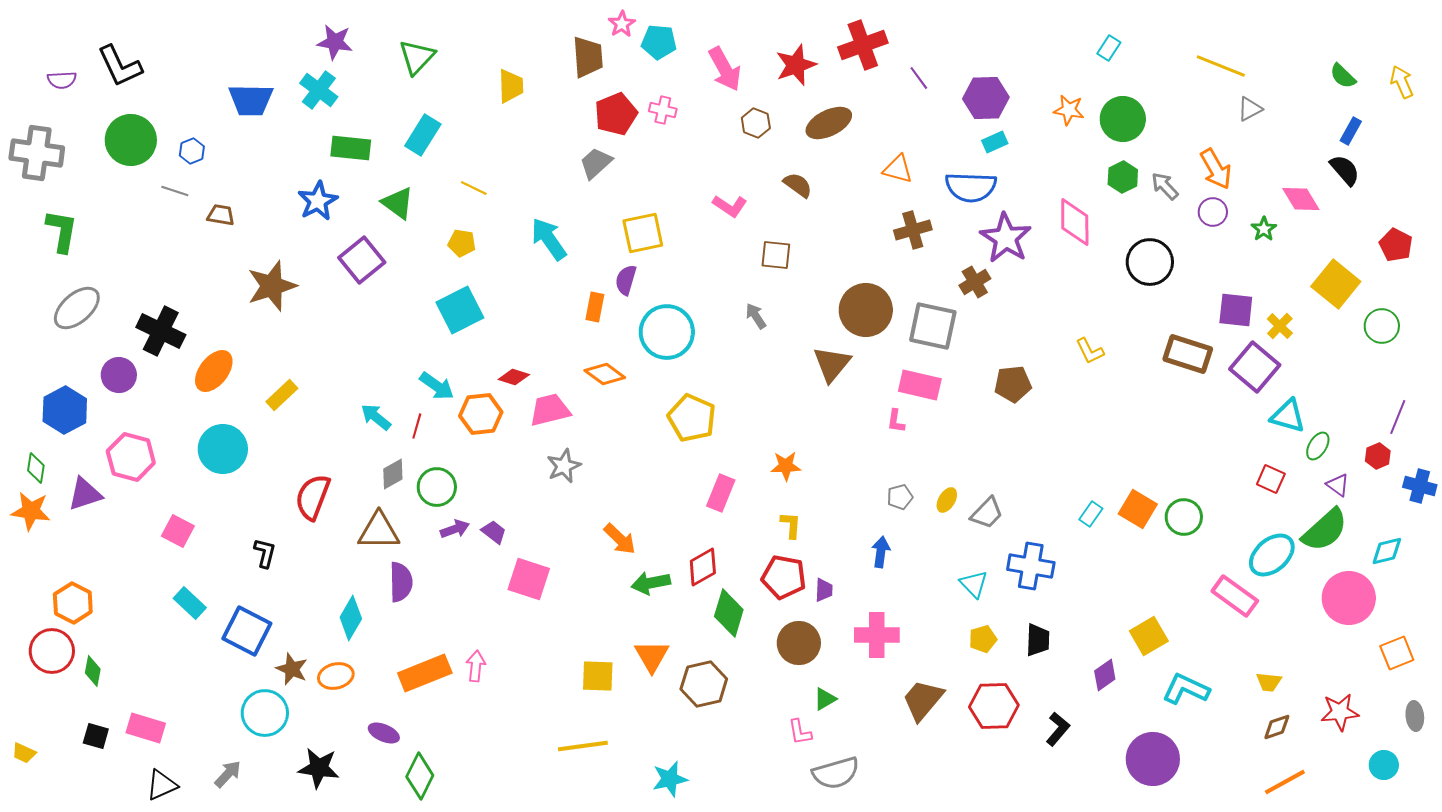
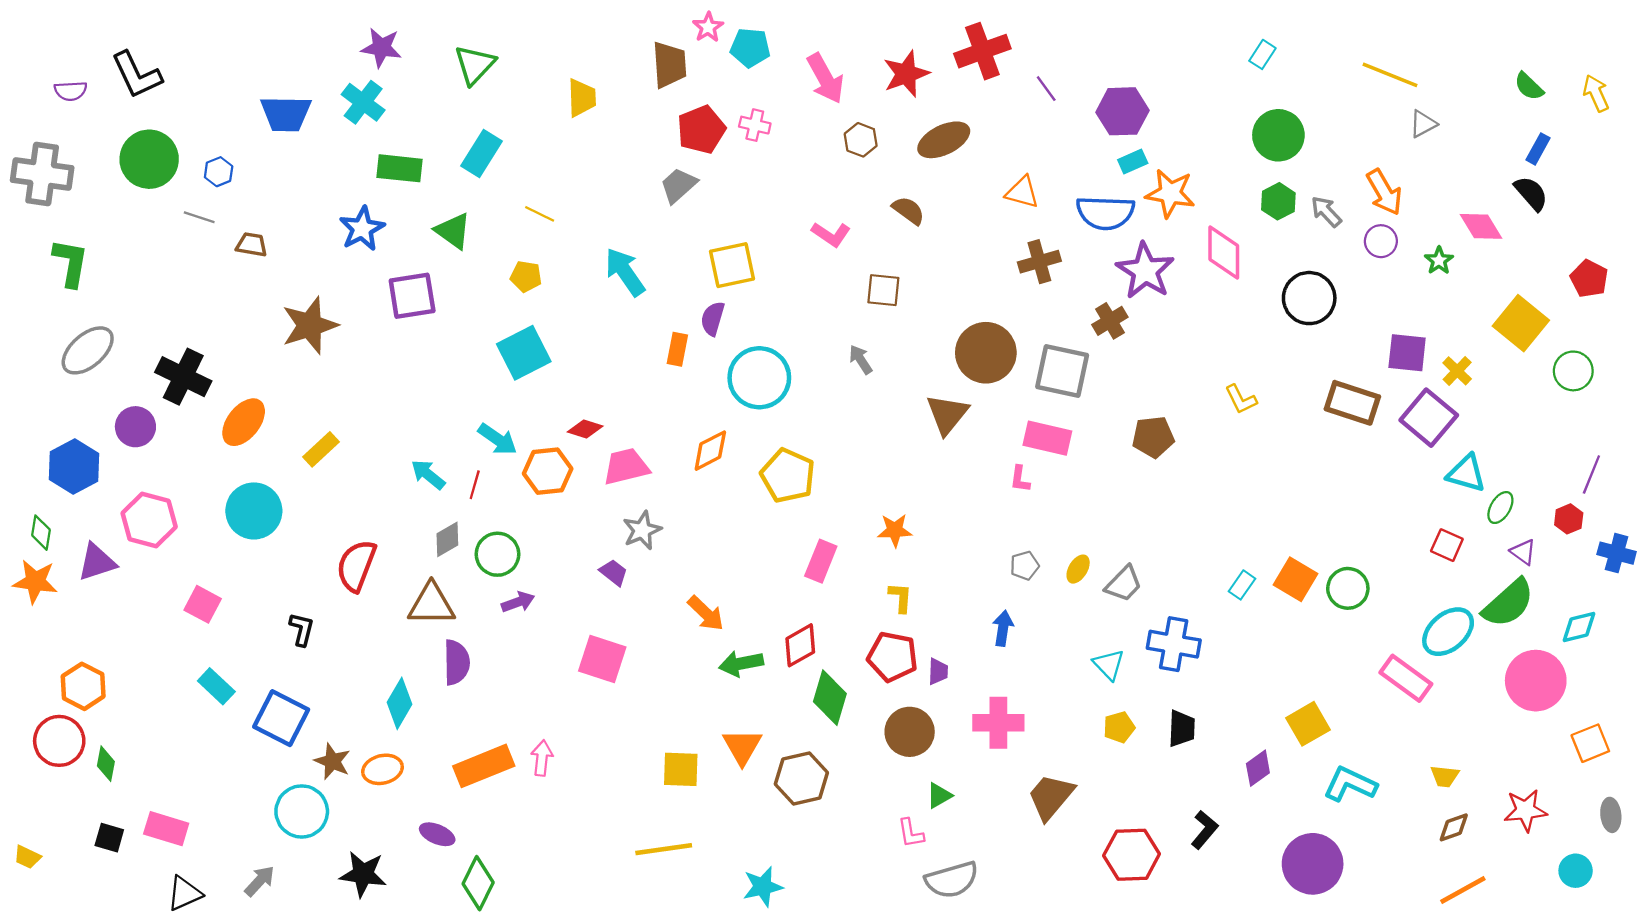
orange star: (1069, 110) -> (1170, 193), moved, size x1.4
purple square: (362, 260) -> (412, 296), turned 30
orange diamond: (605, 374) -> (710, 451), moved, turned -63
purple trapezoid: (494, 532) -> (614, 572), moved
red hexagon: (994, 706) -> (1132, 855), moved

